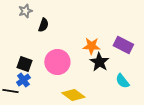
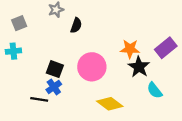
purple rectangle: (123, 45) -> (166, 48), turned -66
cyan semicircle: (122, 81) -> (155, 90), moved

